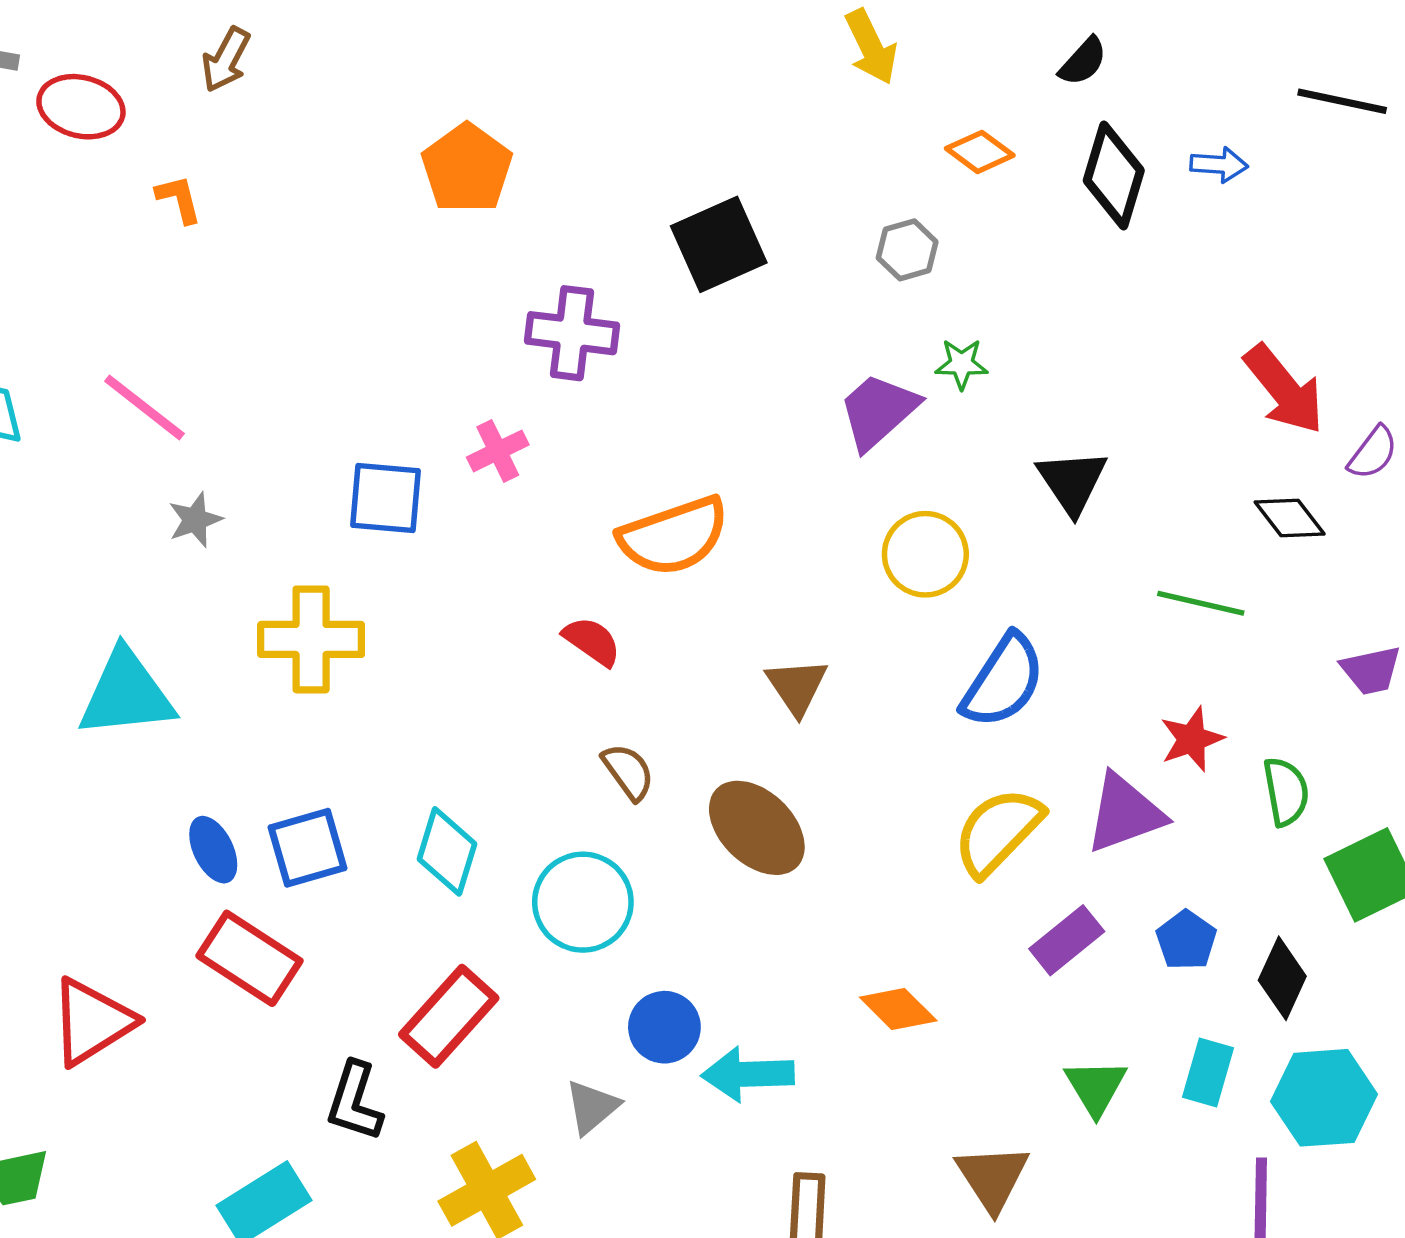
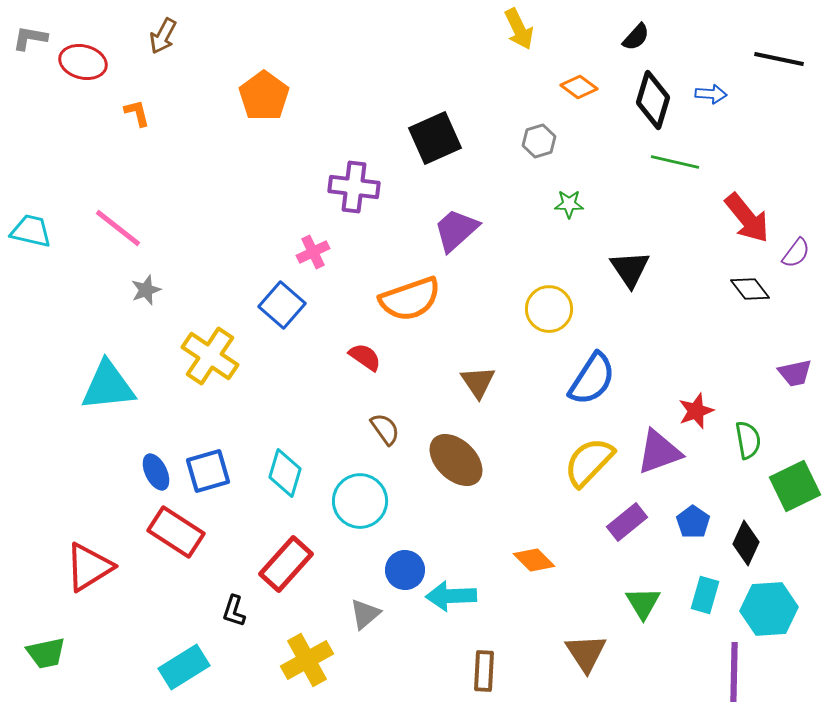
orange pentagon: (467, 168) -> (264, 96), moved
purple trapezoid: (878, 411) -> (456, 230), moved
blue square: (385, 498) -> (282, 305), moved, turned 36
green line: (1201, 603) -> (675, 162), moved
yellow cross: (311, 639) -> (210, 356), turned 34
black L-shape: (355, 1101) -> (234, 611), size x0.7

